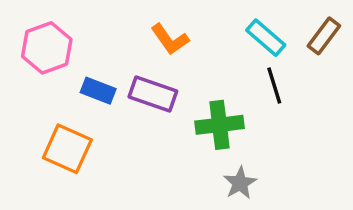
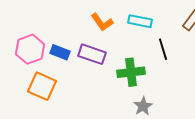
cyan rectangle: (266, 38) -> (140, 21), moved, turned -30
pink hexagon: (47, 48) -> (30, 49), moved

